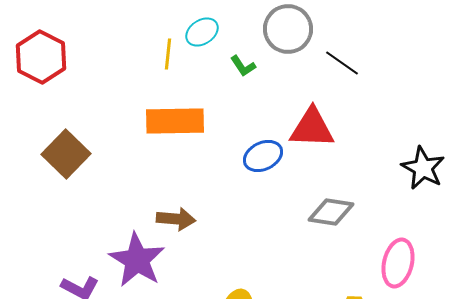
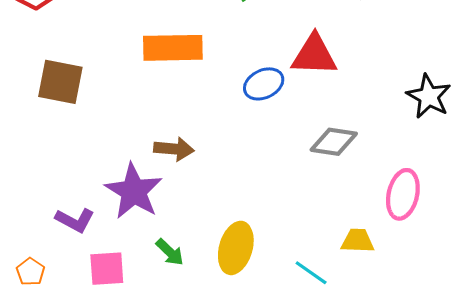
brown square: (66, 154) -> (60, 82), turned -33

